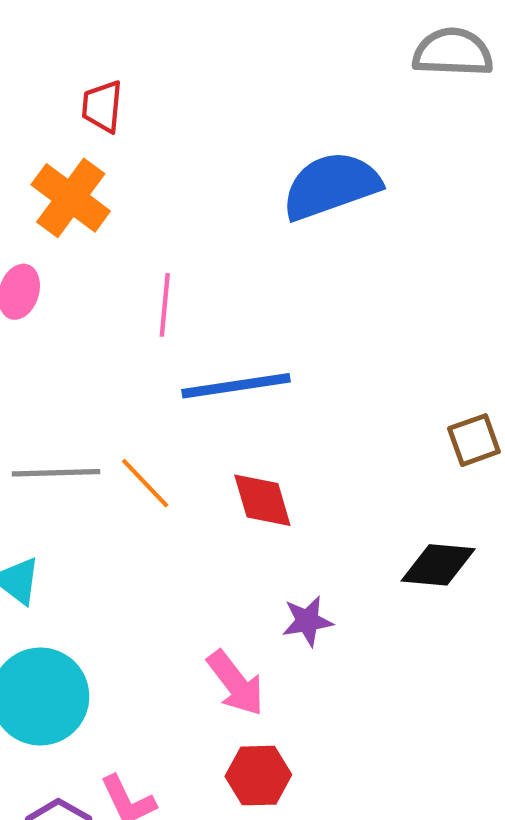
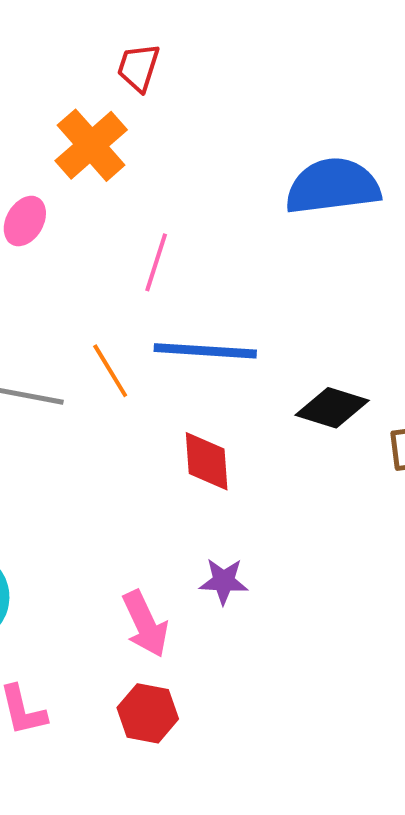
orange line: (145, 483) -> (110, 371), moved
black diamond: (438, 565) -> (332, 408), moved

